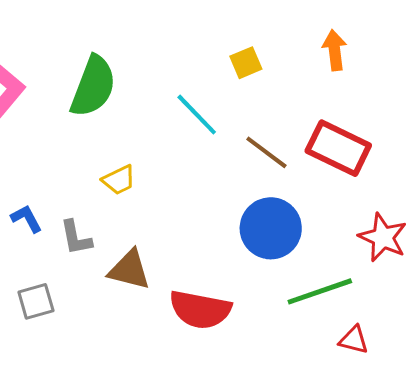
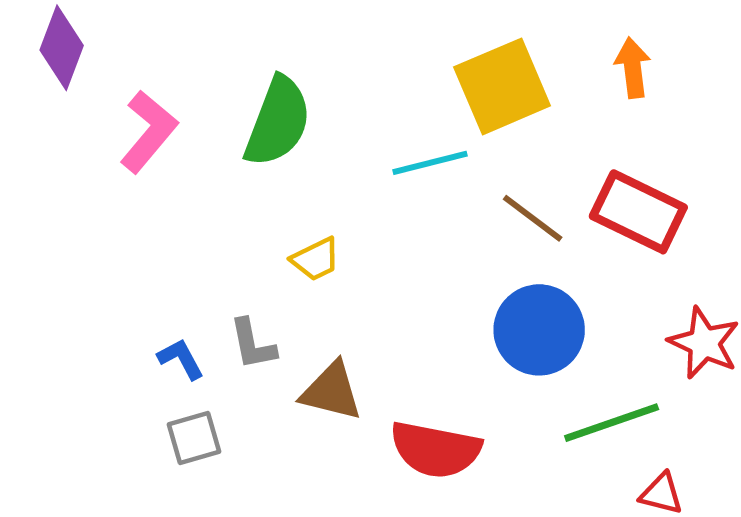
yellow square: (246, 63) -> (502, 86), size x2.0
cyan line: (197, 115) -> (430, 163), turned -60
blue L-shape: (27, 219) -> (181, 359), moved

